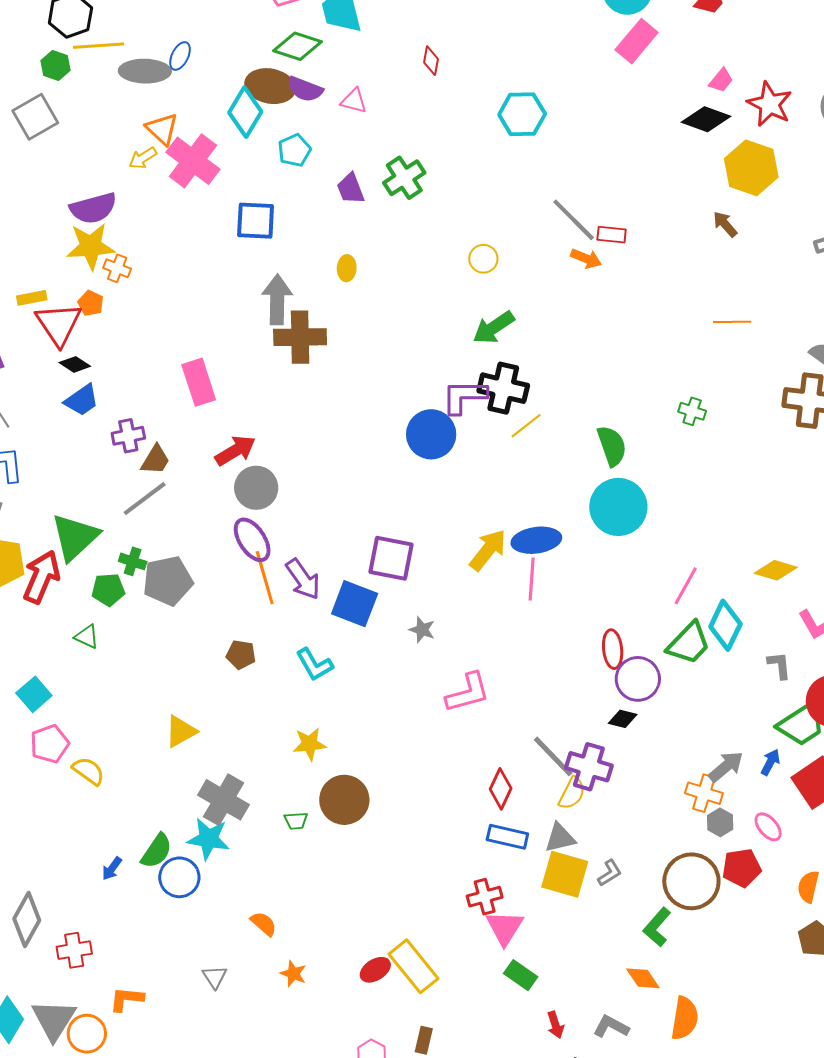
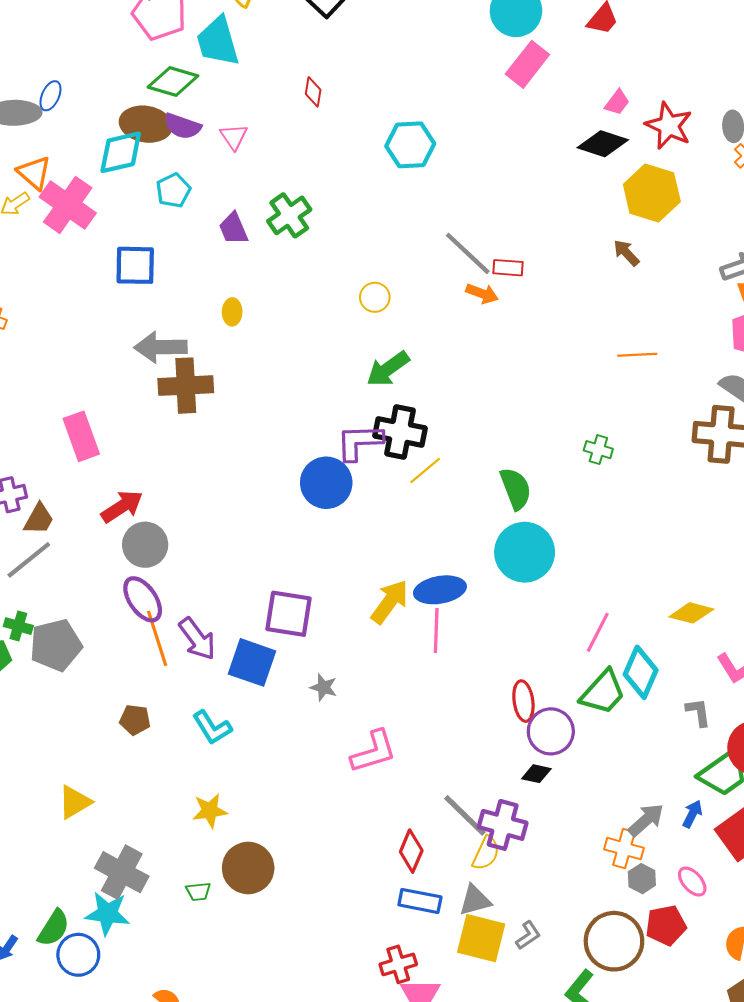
pink triangle: (354, 101) -> (234, 137), turned 44
cyan diamond: (245, 112) -> (121, 152), turned 48
gray arrow: (277, 300) -> (161, 347), turned -90

